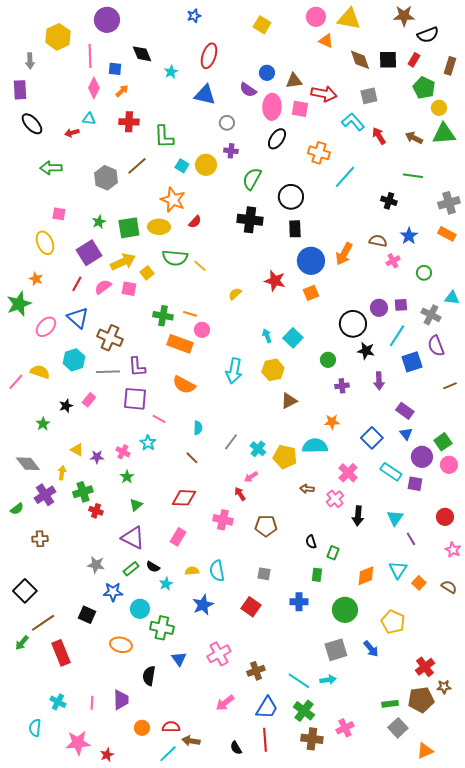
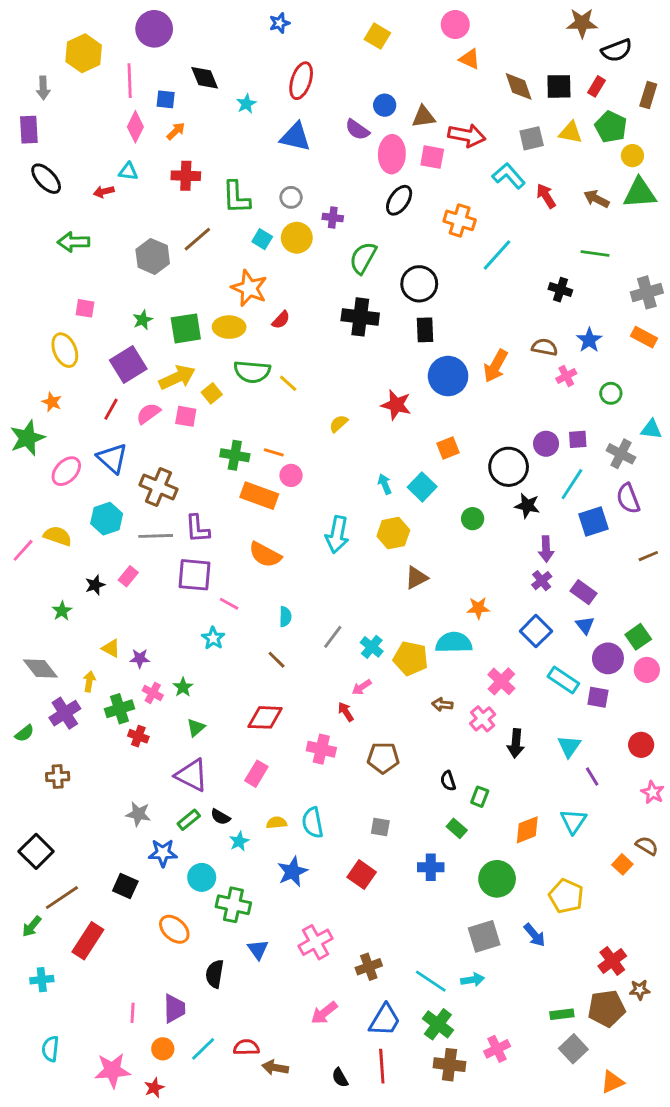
yellow triangle: (349, 19) -> (571, 133), moved, size x0.7
gray circle: (227, 123) -> (291, 197), moved
orange square: (311, 293) -> (448, 448), moved
purple cross: (342, 386) -> (542, 581), moved, turned -32
pink cross: (123, 452) -> (153, 693), moved
green rectangle: (317, 575) -> (457, 828), turned -56
orange square: (419, 583) -> (622, 864), moved
orange ellipse: (121, 645) -> (174, 929), turned 30
red rectangle: (61, 653) -> (88, 941), turned 55
cyan cross: (58, 702) -> (42, 980), moved, turned -35
orange circle: (142, 728) -> (163, 1049), moved
cyan line: (168, 754) -> (203, 1049), moved

